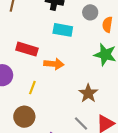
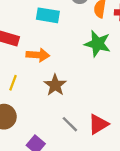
brown star: (88, 93) -> (55, 85), moved

